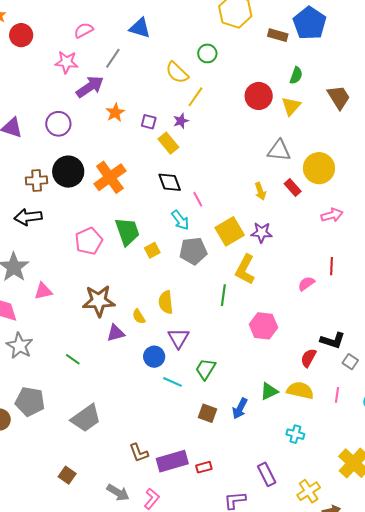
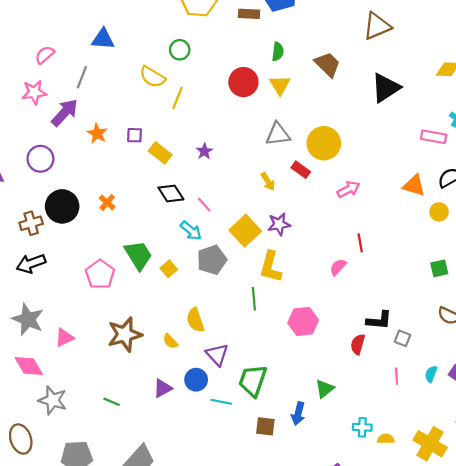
purple star: (181, 121) -> (204, 151), moved
orange cross: (110, 177) -> (107, 203), size x0.5
purple triangle: (116, 333) -> (163, 388), moved
green trapezoid: (205, 369) -> (253, 381), size x1.4
yellow semicircle: (300, 390) -> (386, 439), moved, size x0.6

